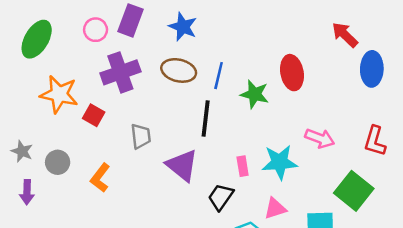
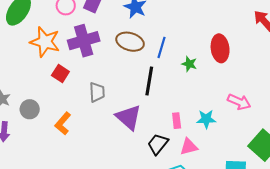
orange star: (59, 94) -> (45, 42), moved
green star: (255, 94) -> (189, 64), size x0.7
cyan star: (280, 162) -> (206, 119), size x0.7
pink triangle: (275, 208) -> (189, 147), moved

